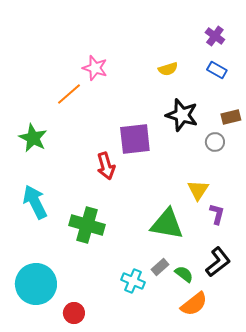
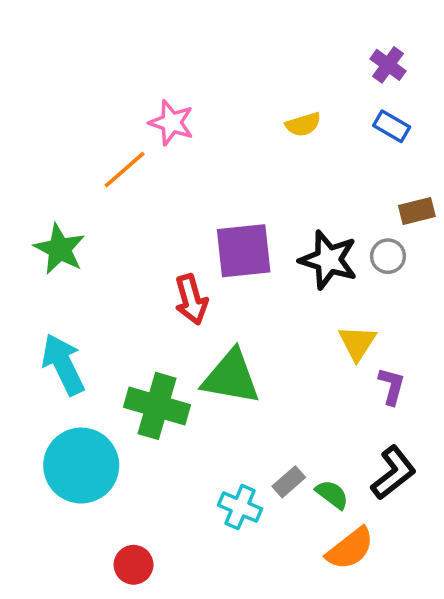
black star: (182, 115) -> (328, 260), moved
green triangle: (167, 224) -> (231, 377), moved
cyan circle: (36, 284) -> (81, 466), moved

